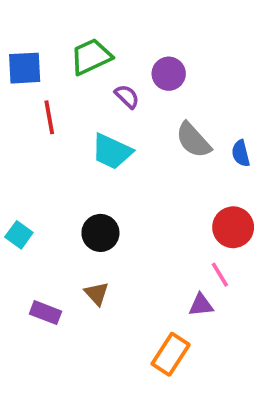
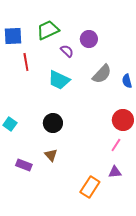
gray semicircle: (193, 140) -> (102, 74), turned -95
pink line: (220, 275) -> (116, 145), turned 64
purple triangle: (201, 305) -> (115, 172), moved

